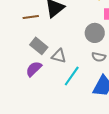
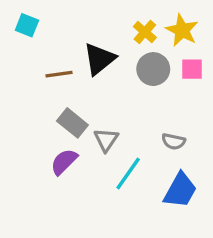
gray circle: (95, 33) -> (153, 69), moved
gray triangle: (59, 56) -> (106, 140), turned 49

